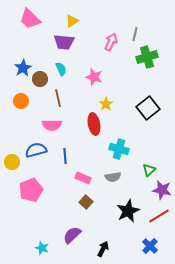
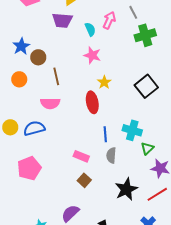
gray line: (135, 34) -> (133, 12), turned -40
cyan semicircle: (61, 69) -> (90, 29), moved
cyan cross: (119, 149) -> (132, 130), moved
blue line: (65, 156) -> (105, 134), moved
yellow circle: (12, 162) -> (10, 127), moved
gray semicircle: (113, 177) -> (111, 155), turned 105

